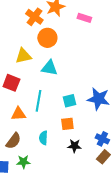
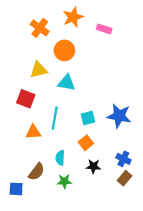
orange cross: (34, 17) -> (40, 28), moved
orange square: (67, 124) -> (86, 143), turned -32
brown semicircle: (13, 141) -> (36, 172), moved
green star: (23, 162) -> (64, 181), moved

